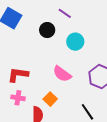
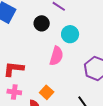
pink semicircle: (62, 74) -> (56, 56), moved, turned -108

